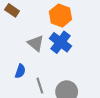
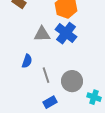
gray triangle: (36, 43) -> (42, 34), turned -42

